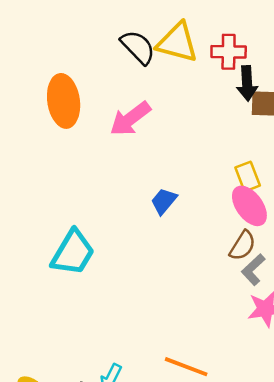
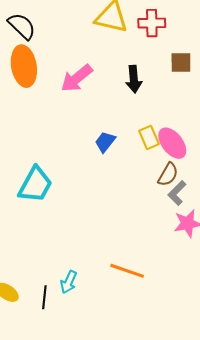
black semicircle: (138, 47) -> (22, 26), moved
black arrow: (247, 83) -> (134, 79), moved
yellow rectangle: (248, 177) -> (149, 137), moved

